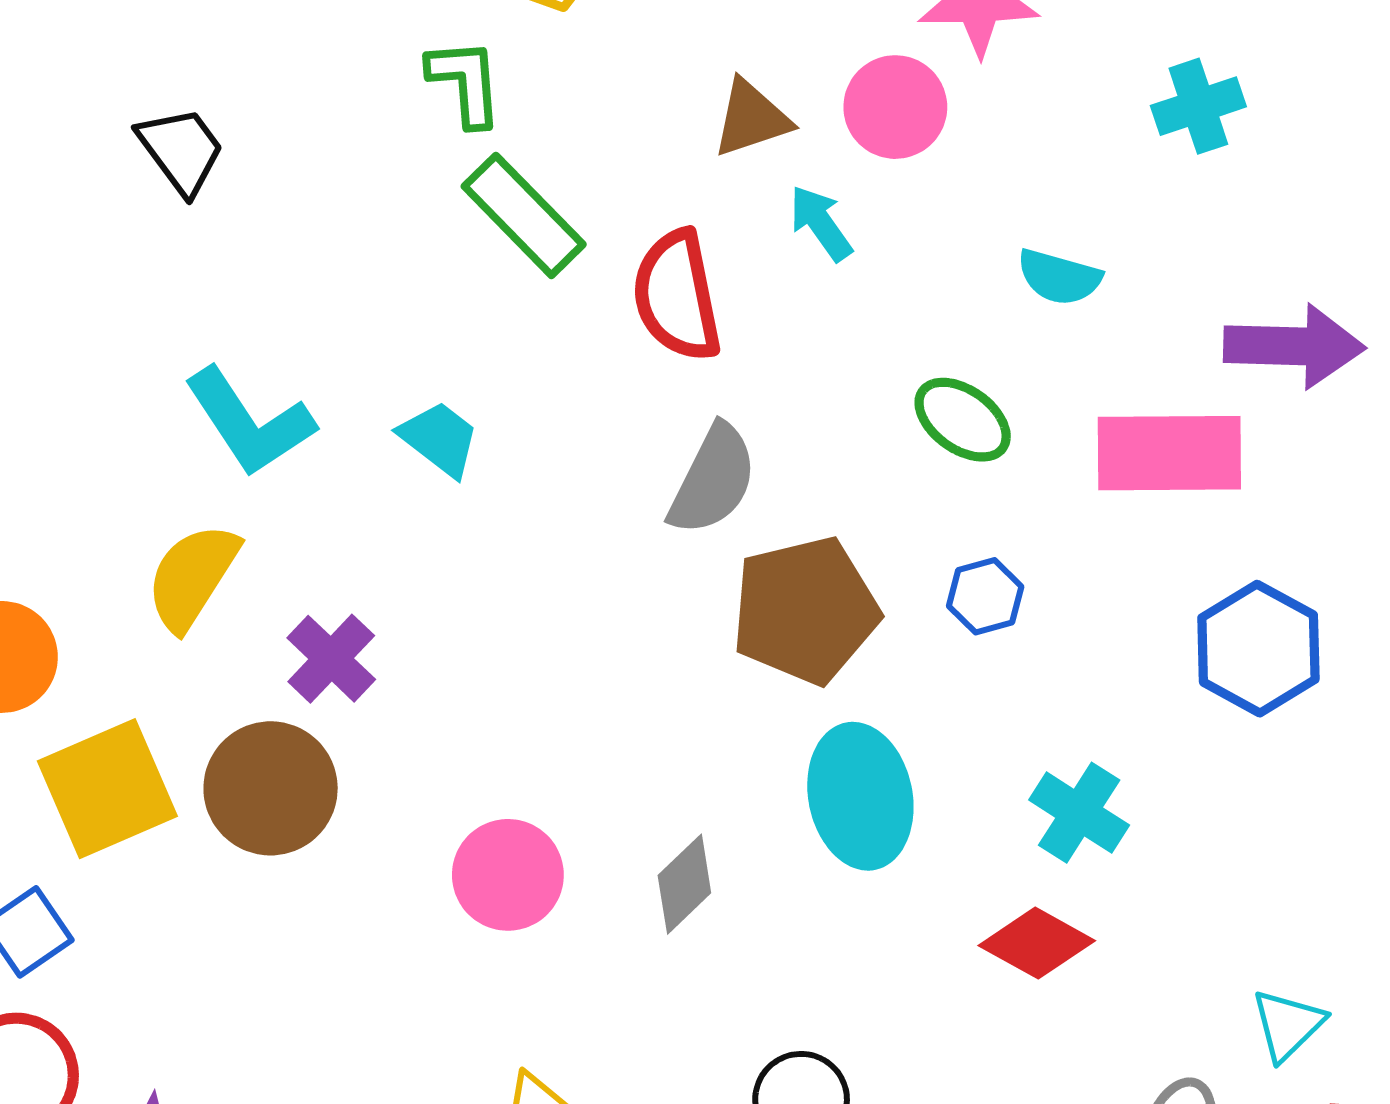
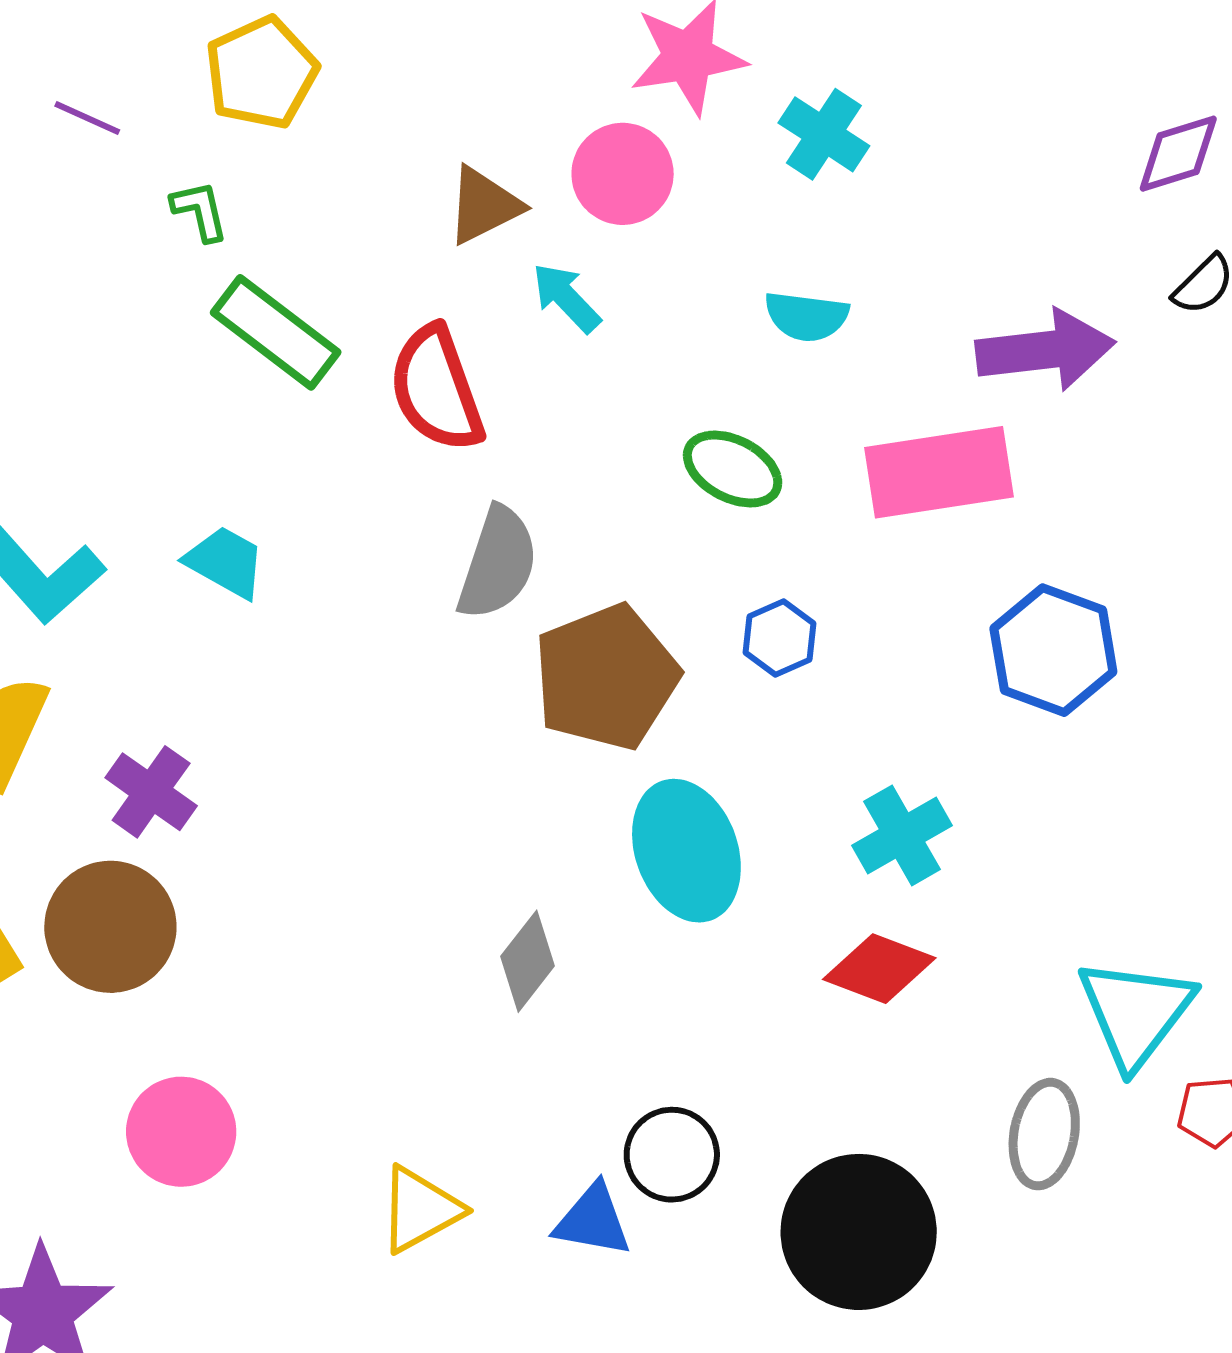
green L-shape: (465, 82) -> (200, 211), size x0.7
cyan cross: (1198, 106) -> (824, 134), moved, turned -30
cyan cross: (1079, 813) -> (902, 835), turned 36
pink circle: (508, 875) -> (181, 1132), moved
cyan triangle: (1288, 1025) -> (1136, 1013), size x1.6

